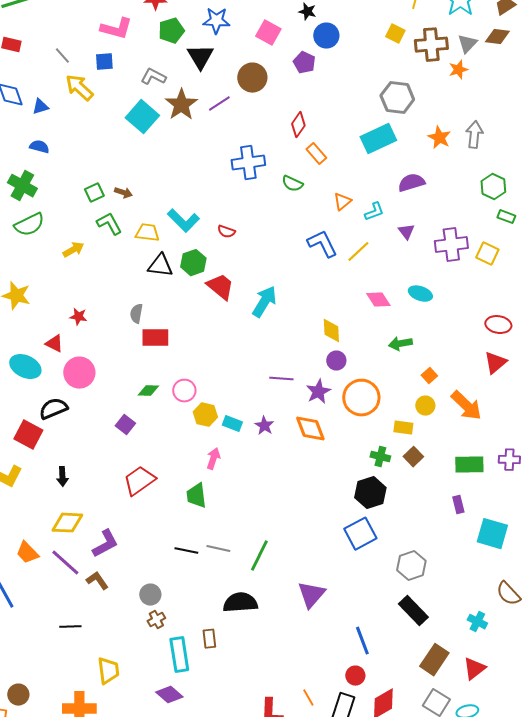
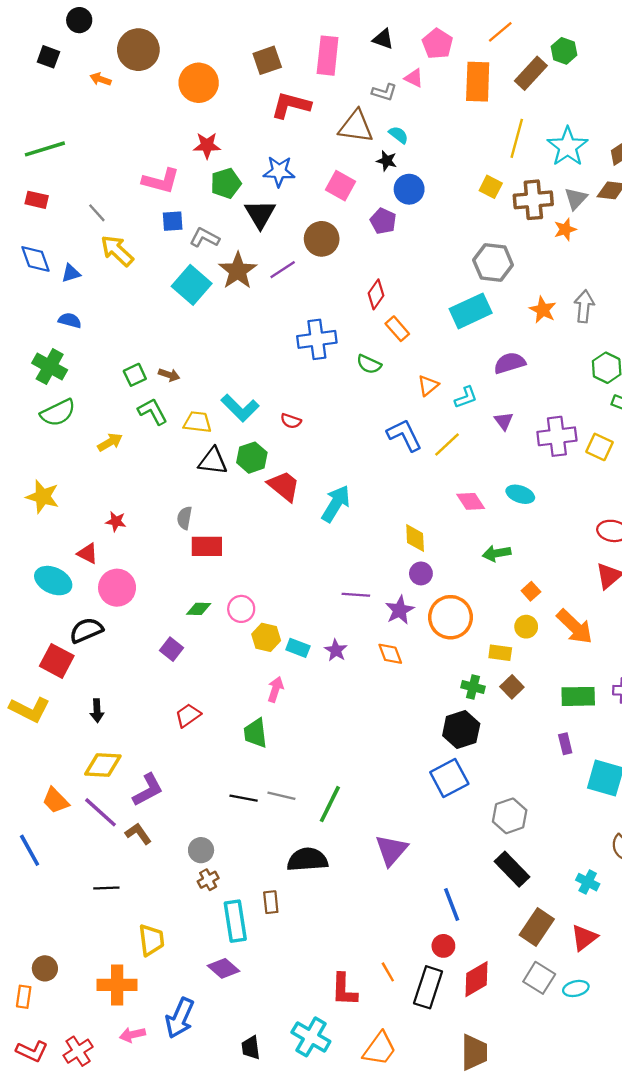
blue square: (104, 62) -> (173, 221), moved
orange diamond: (310, 429) -> (390, 654), size x0.7
red trapezoid: (139, 481) -> (188, 715), size x0.7

